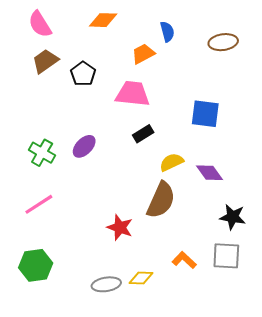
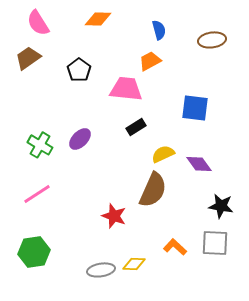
orange trapezoid: (143, 54) -> (150, 61), moved
brown trapezoid: (45, 61) -> (28, 58), moved

